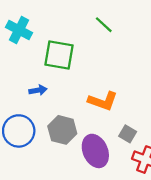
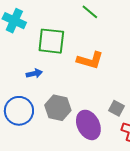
orange L-shape: (103, 101) -> (90, 60), moved

